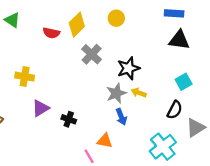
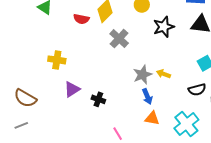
black star: (128, 68) -> (164, 27), moved
black semicircle: (175, 110) -> (197, 90), turned 48
orange triangle: (105, 141) -> (152, 118), moved

